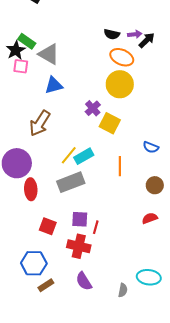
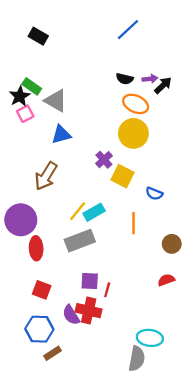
pink square: (21, 66) -> (25, 114), turned -35
blue semicircle: (151, 147) -> (154, 194), moved
red square: (48, 226) -> (42, 290), moved
cyan ellipse: (149, 277) -> (150, 338), moved
purple semicircle: (84, 281) -> (71, 315), moved
gray semicircle: (123, 290) -> (137, 359), size x1.6

